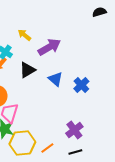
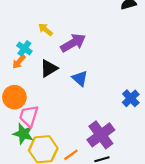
blue cross: (81, 85) -> (131, 98), moved
purple cross: (74, 130) -> (101, 135), size x1.4

